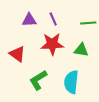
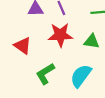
cyan semicircle: (71, 82) -> (81, 76), turned 30

